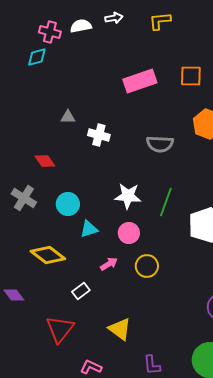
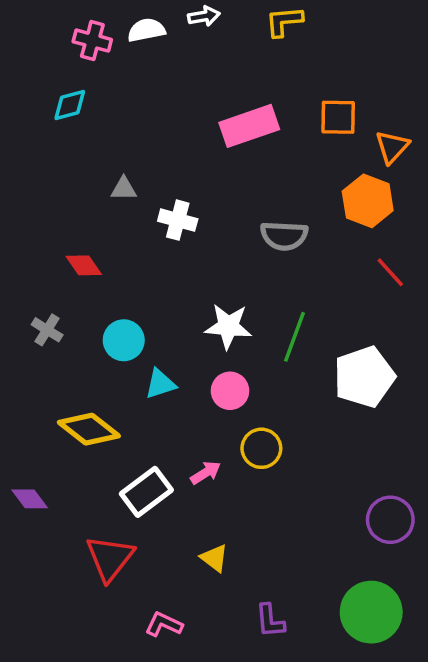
cyan diamond: (37, 57) -> (70, 105), moved
gray cross: (24, 198) -> (47, 330), size x0.7
pink arrow: (109, 264) -> (206, 473), moved
white rectangle: (81, 291) -> (146, 492), size x1.6
yellow triangle: (120, 329) -> (214, 558), size x0.7

